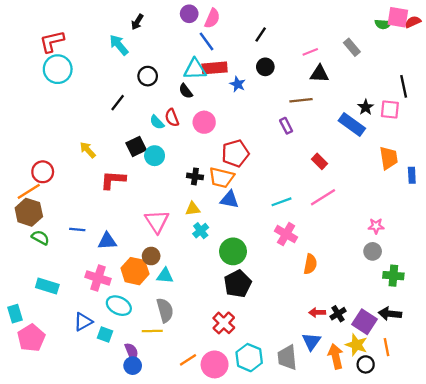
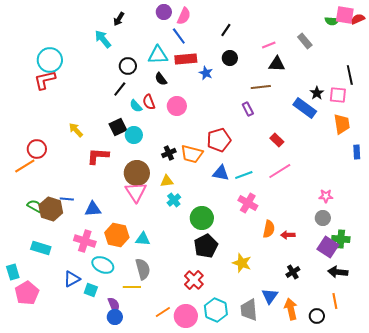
red L-shape: (52, 41) -> (45, 80), moved
cyan triangle: (195, 69) -> (158, 55), moved
black line: (118, 103) -> (120, 89), moved
red pentagon: (235, 153) -> (219, 140), moved
orange trapezoid: (389, 158) -> (342, 124), moved
black cross: (195, 176) -> (169, 153), turned -32
blue triangle: (230, 199) -> (221, 173), moved
brown hexagon: (29, 212) -> (51, 209), moved
brown circle: (151, 256) -> (137, 173), moved, size x1.6
red arrow: (317, 313) -> (288, 235), moved
purple square: (365, 322) -> (328, 247), moved
yellow star: (356, 345) -> (242, 263), moved

